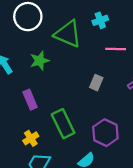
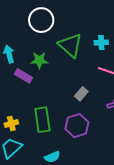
purple rectangle: (30, 100) -> (24, 76), moved, turned -54
purple hexagon: (105, 133) -> (77, 126), moved

